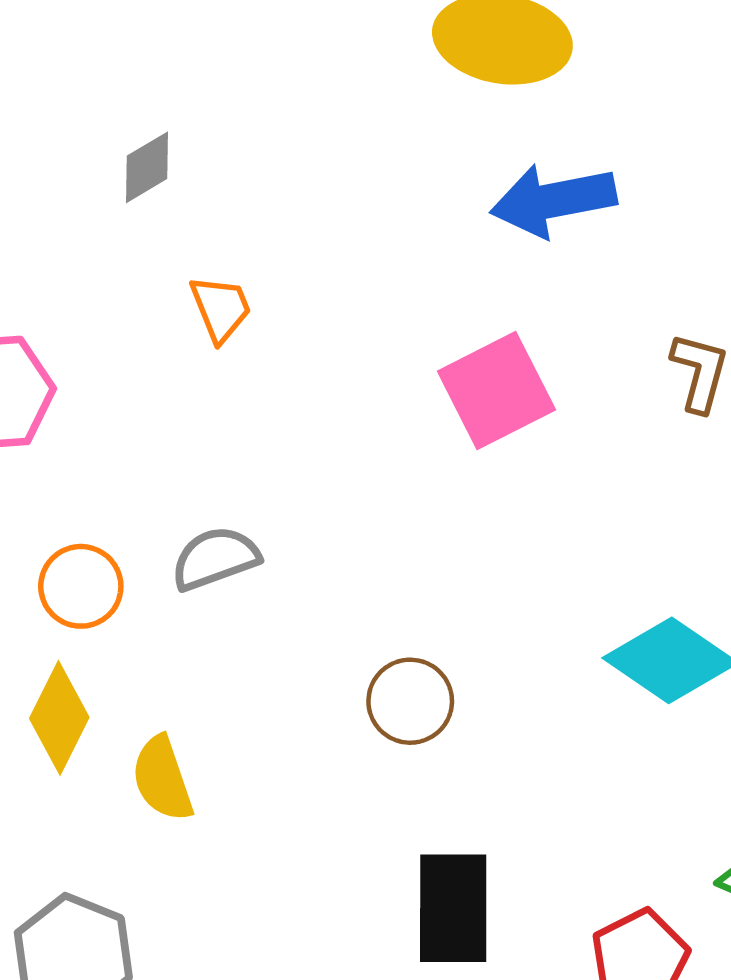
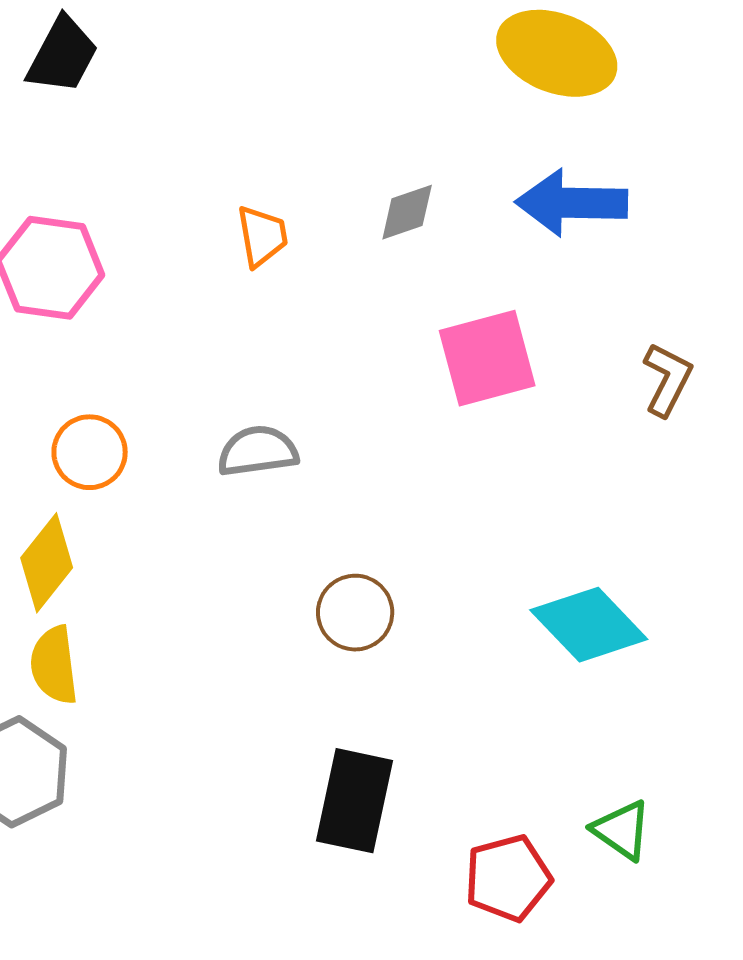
gray diamond: (147, 167) -> (407, 212), moved
gray semicircle: (215, 558) -> (258, 451), moved
yellow semicircle: (162, 779) -> (54, 665), moved

